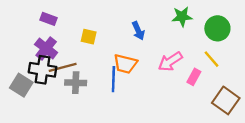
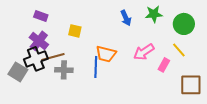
blue arrow: (138, 31) -> (126, 18), moved
black cross: (43, 70) -> (36, 59), turned -30
brown square: (226, 100) -> (191, 85), turned -35

